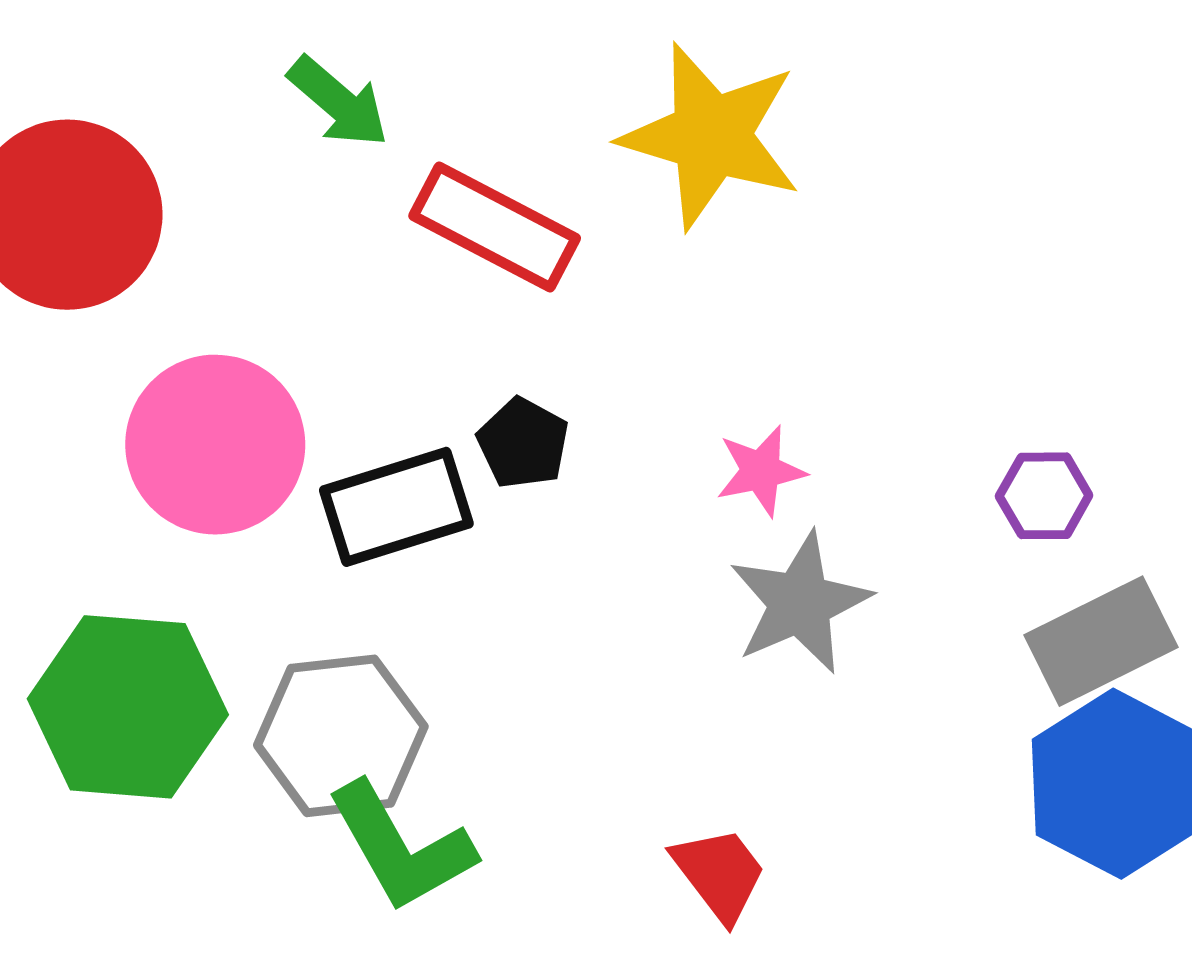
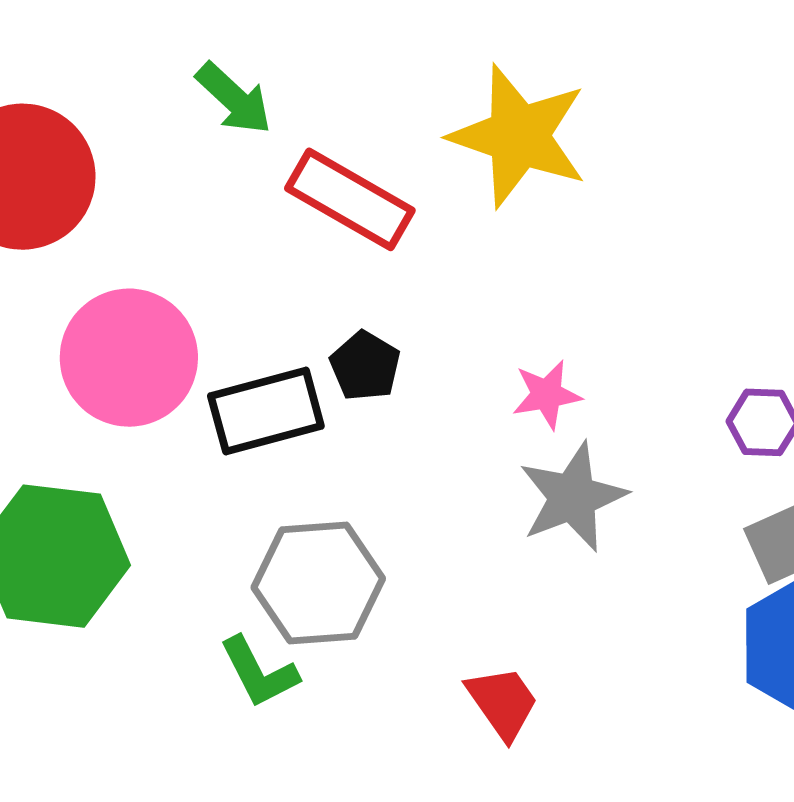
gray hexagon: (341, 736) -> (318, 583), moved
green L-shape: (401, 847) -> (259, 672), size x0.7

